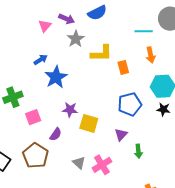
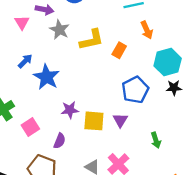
orange rectangle: (123, 67) -> (119, 50), turned 56
purple triangle: (121, 135) -> (120, 120), moved

